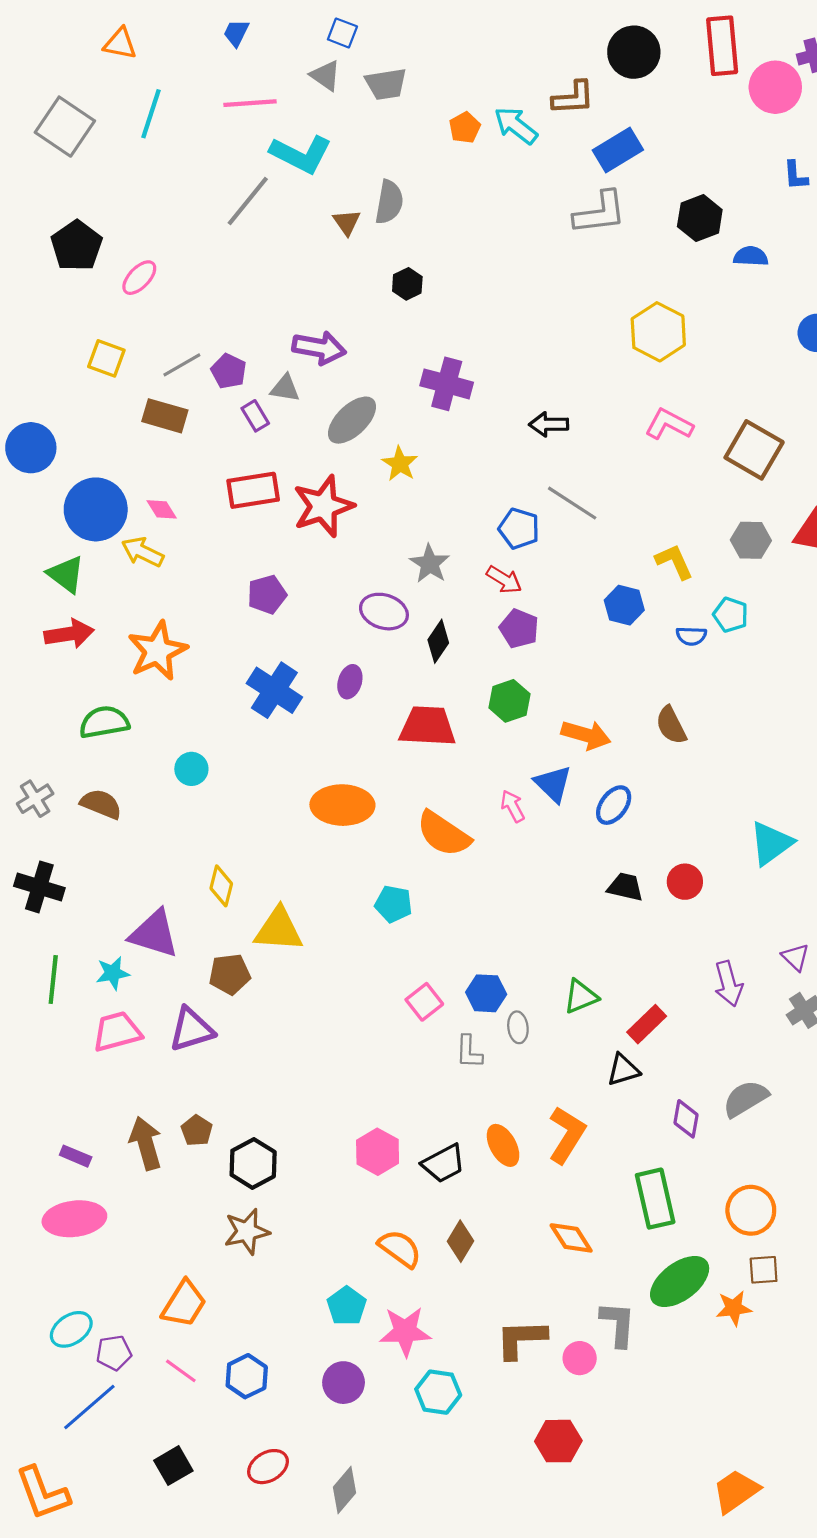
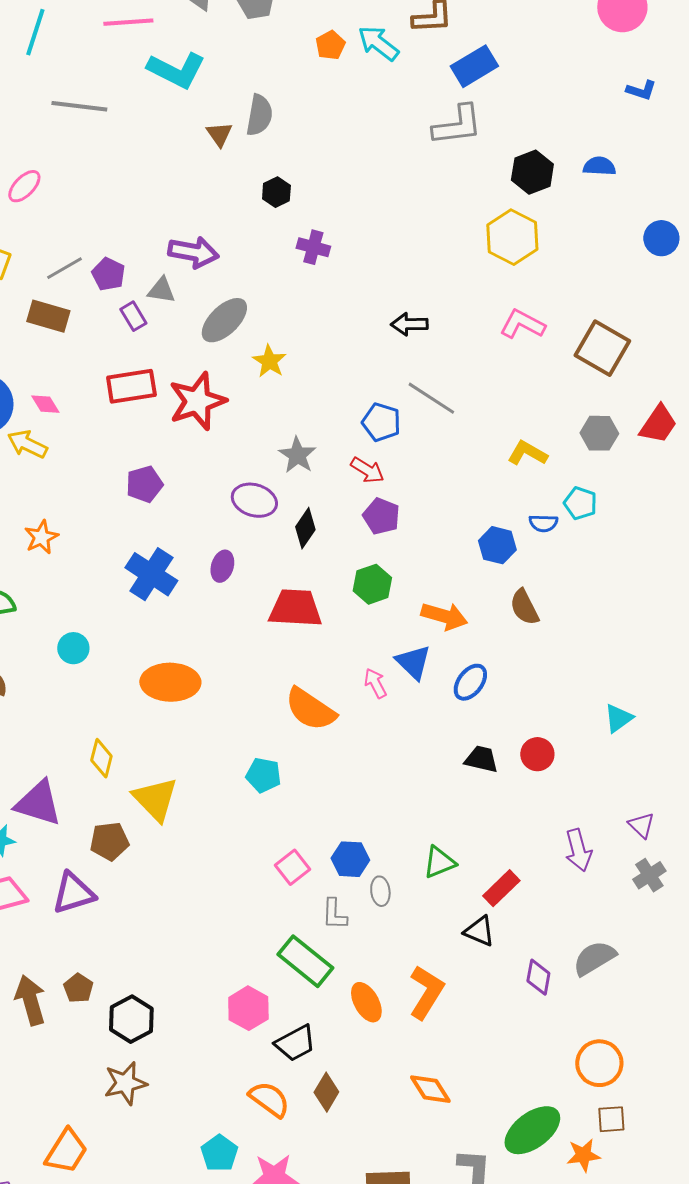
blue L-shape: (795, 175) -> (641, 90), turned -68
gray line: (248, 201) -> (79, 106), moved, turned 58
black hexagon: (700, 218) -> (532, 172), moved
purple cross: (447, 384) -> (313, 247), moved, size x0.7
yellow L-shape: (674, 562) -> (527, 453), turned -36
blue hexagon: (624, 605) -> (497, 545), moved
orange star: (157, 651) -> (41, 537), size x0.6
orange ellipse: (342, 805) -> (170, 682), moved
cyan triangle: (771, 843) -> (618, 718), size x0.7
yellow triangle: (279, 930) -> (155, 799), turned 42
black triangle: (623, 1070) -> (479, 931), turned 40
black trapezoid: (443, 1163) -> (295, 1043), moved
green rectangle: (655, 1199) -> (305, 961), moved, turned -38

